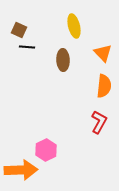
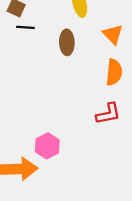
red L-shape: (99, 122) -> (108, 114), turned 50

